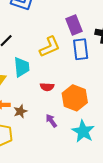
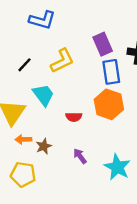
yellow L-shape: (50, 47) -> (62, 61), moved
cyan trapezoid: (22, 67) -> (43, 95), turned -30
orange hexagon: (75, 98) -> (109, 104), moved

